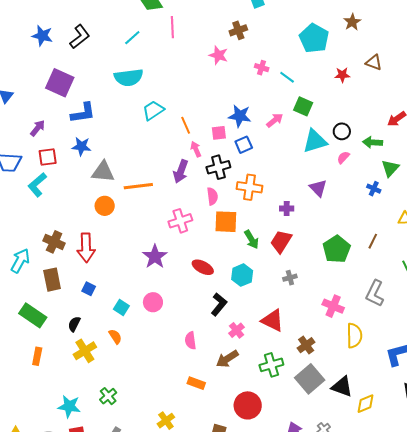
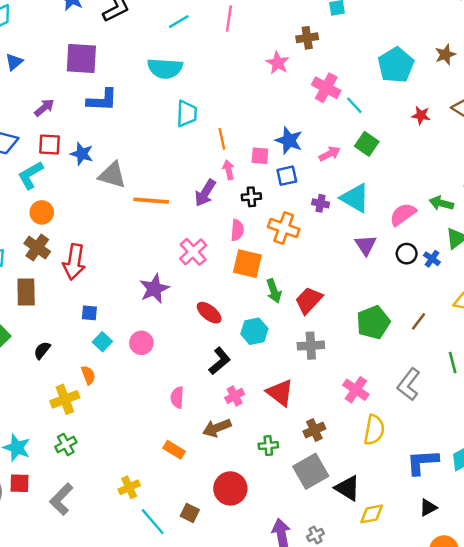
pink cross: (262, 68) -> (326, 88), size x1.6
purple square: (60, 83) -> (81, 59), turned -32
cyan trapezoid: (153, 110) -> (187, 114), turned 115
black circle: (342, 131) -> (407, 254), moved
cyan triangle: (315, 141) -> (355, 198), moved, turned 36
blue star: (81, 146) -> (82, 154), moved
pink semicircle: (343, 157) -> (403, 214), size x1.6
black cross: (218, 167) -> (251, 197), size x0.7
orange circle: (105, 206) -> (42, 212), moved
purple cross: (287, 208) -> (321, 203), moved
pink cross: (180, 221) -> (193, 252), turned -35
gray cross: (290, 278) -> (311, 346), size x1.5
blue square: (89, 289) -> (89, 313), moved, turned -32
yellow cross: (85, 351) -> (65, 399), moved
green cross: (271, 365) -> (268, 446), size x0.7

